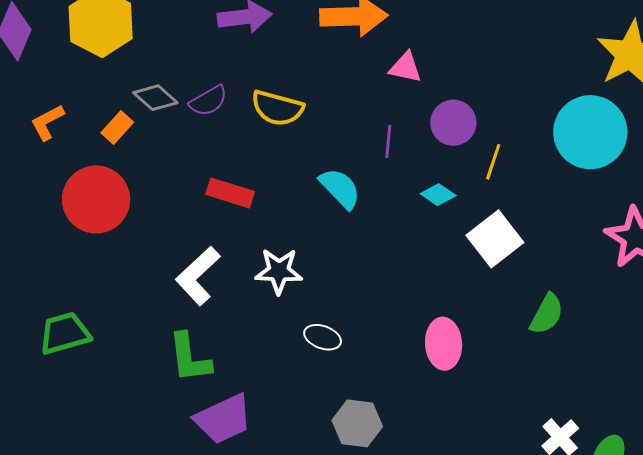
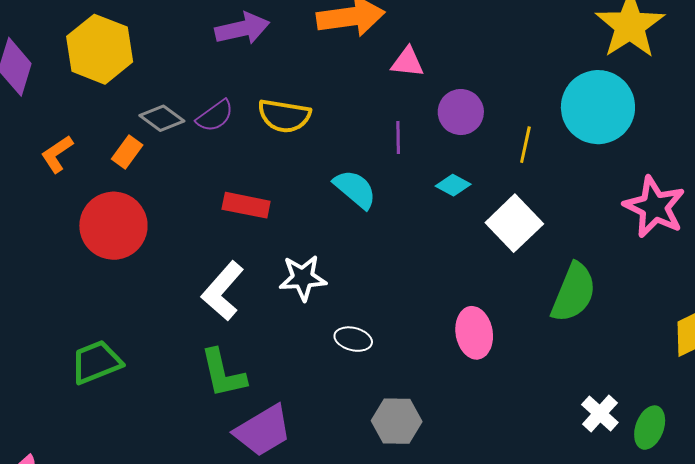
yellow line: (493, 162) -> (525, 145), moved
green semicircle: (547, 314) -> (574, 293), size x1.4

